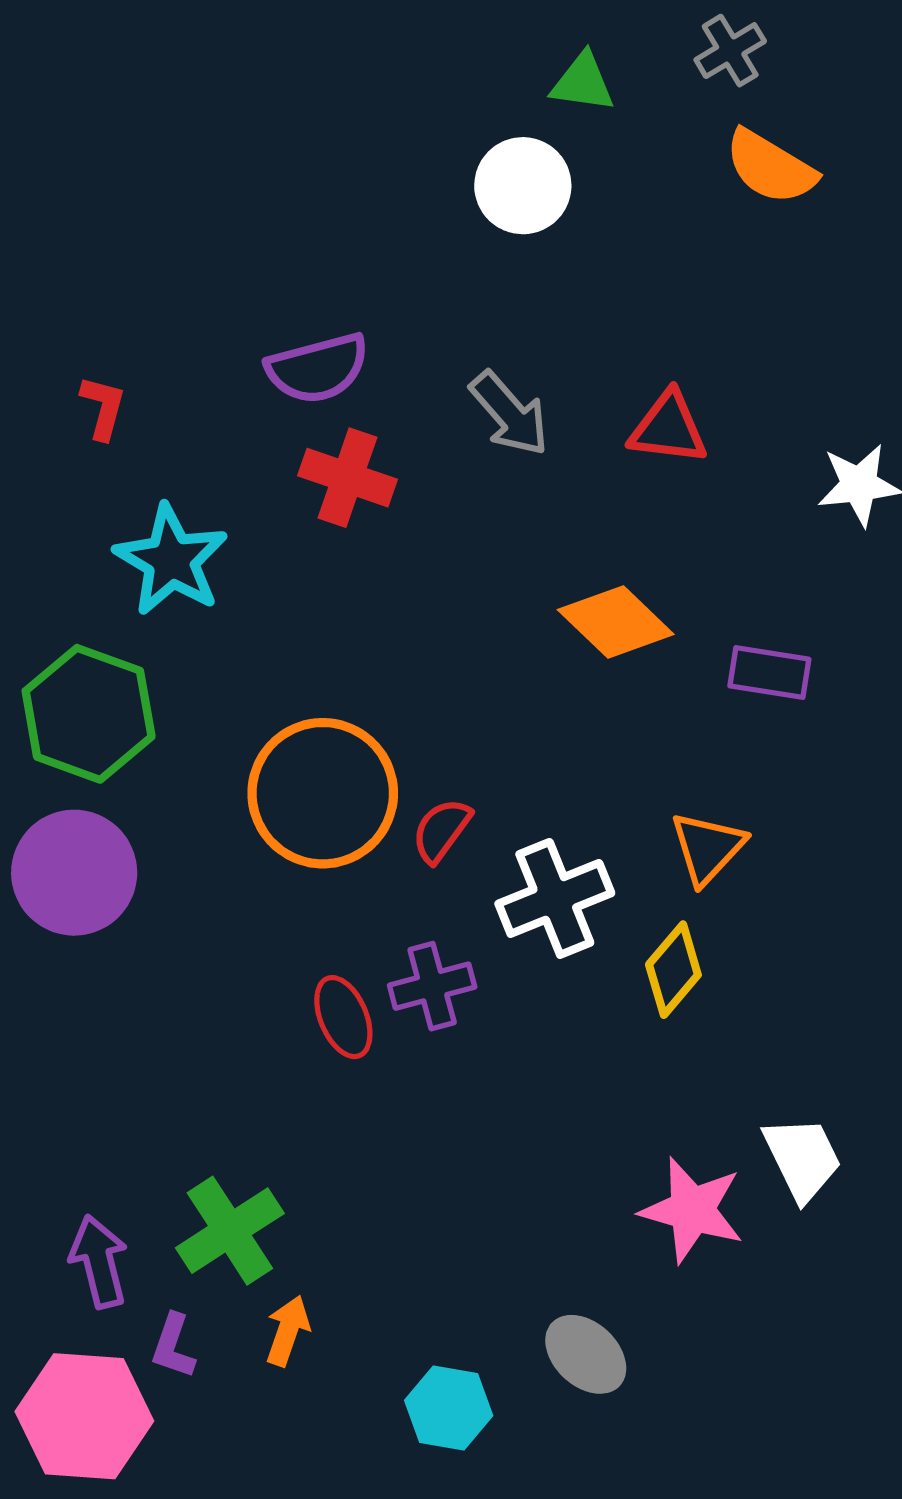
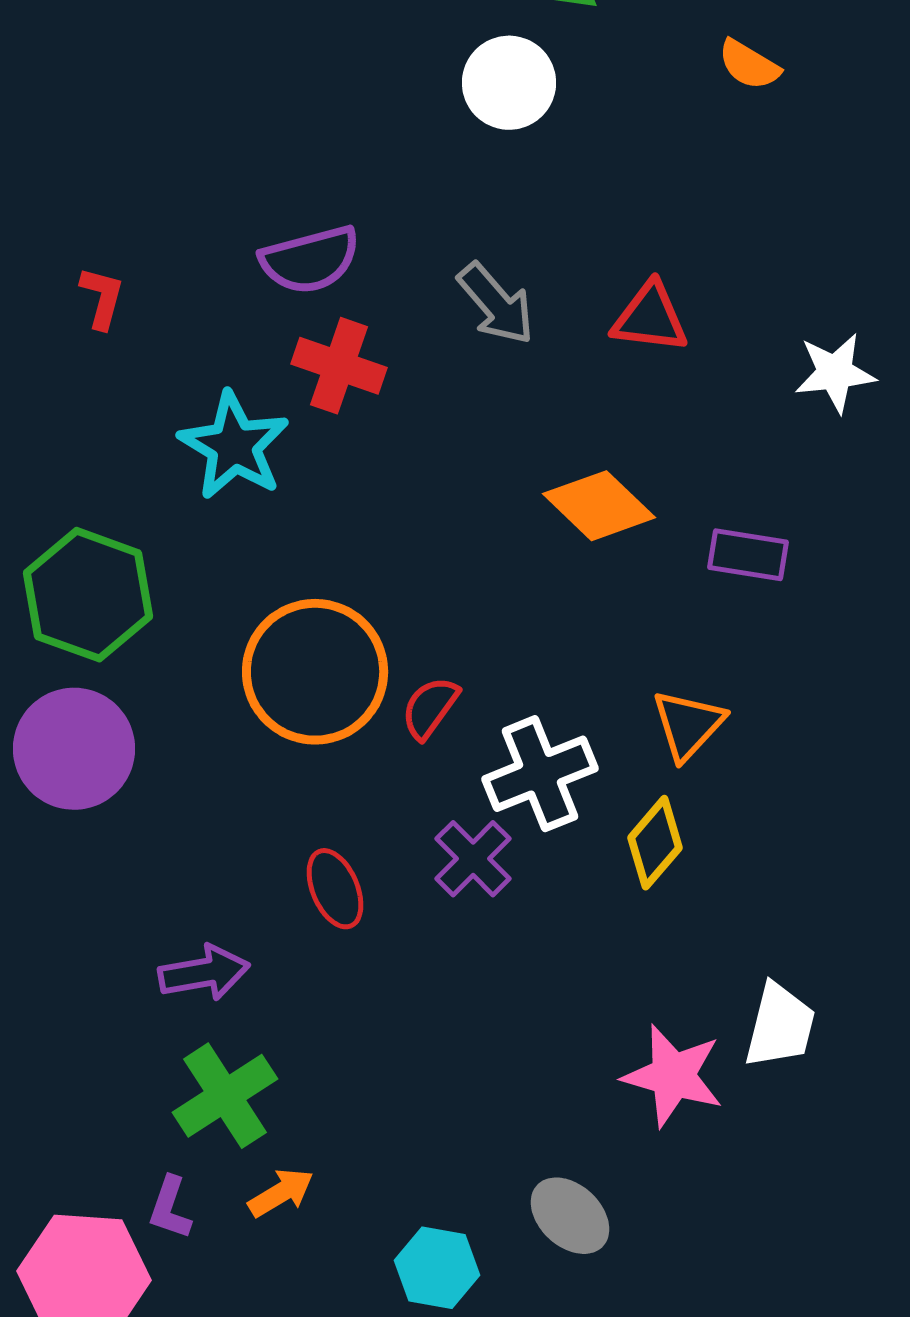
orange semicircle: (770, 167) -> (749, 65), size x0.7
cyan star: (171, 560) -> (234, 446), moved
purple cross: (432, 986) -> (473, 859), moved, turned -30
white trapezoid: (802, 1158) -> (780, 1026), turned 40
purple arrow: (99, 1262) -> (204, 973), moved, turned 94
orange arrow: (288, 1331) -> (281, 1193), turned 40

